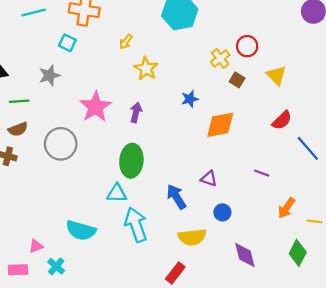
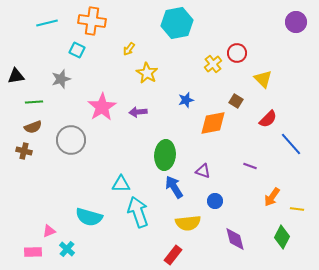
brown square: (237, 80) -> (236, 101), moved
purple arrow: (136, 112) -> (138, 112), turned -108
green ellipse: (131, 161) -> (165, 155), moved

